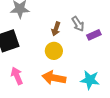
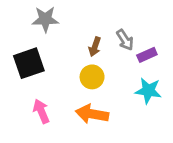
cyan star: (90, 80) -> (148, 91), moved

